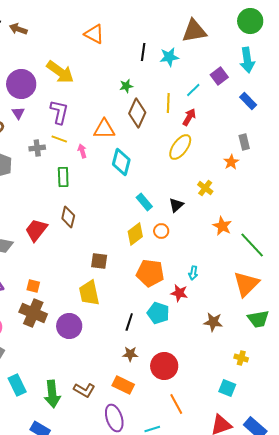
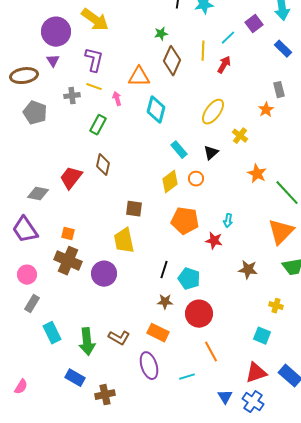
yellow ellipse: (180, 147) -> (213, 112), moved
green rectangle: (63, 177) -> (98, 125), turned 30
cyan pentagon: (158, 313) -> (189, 279), moved

